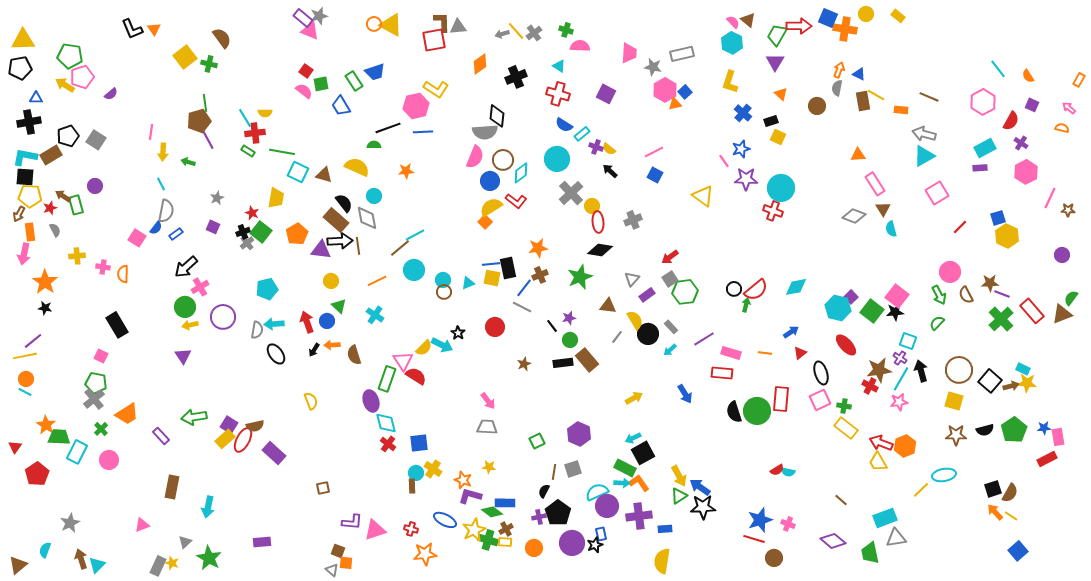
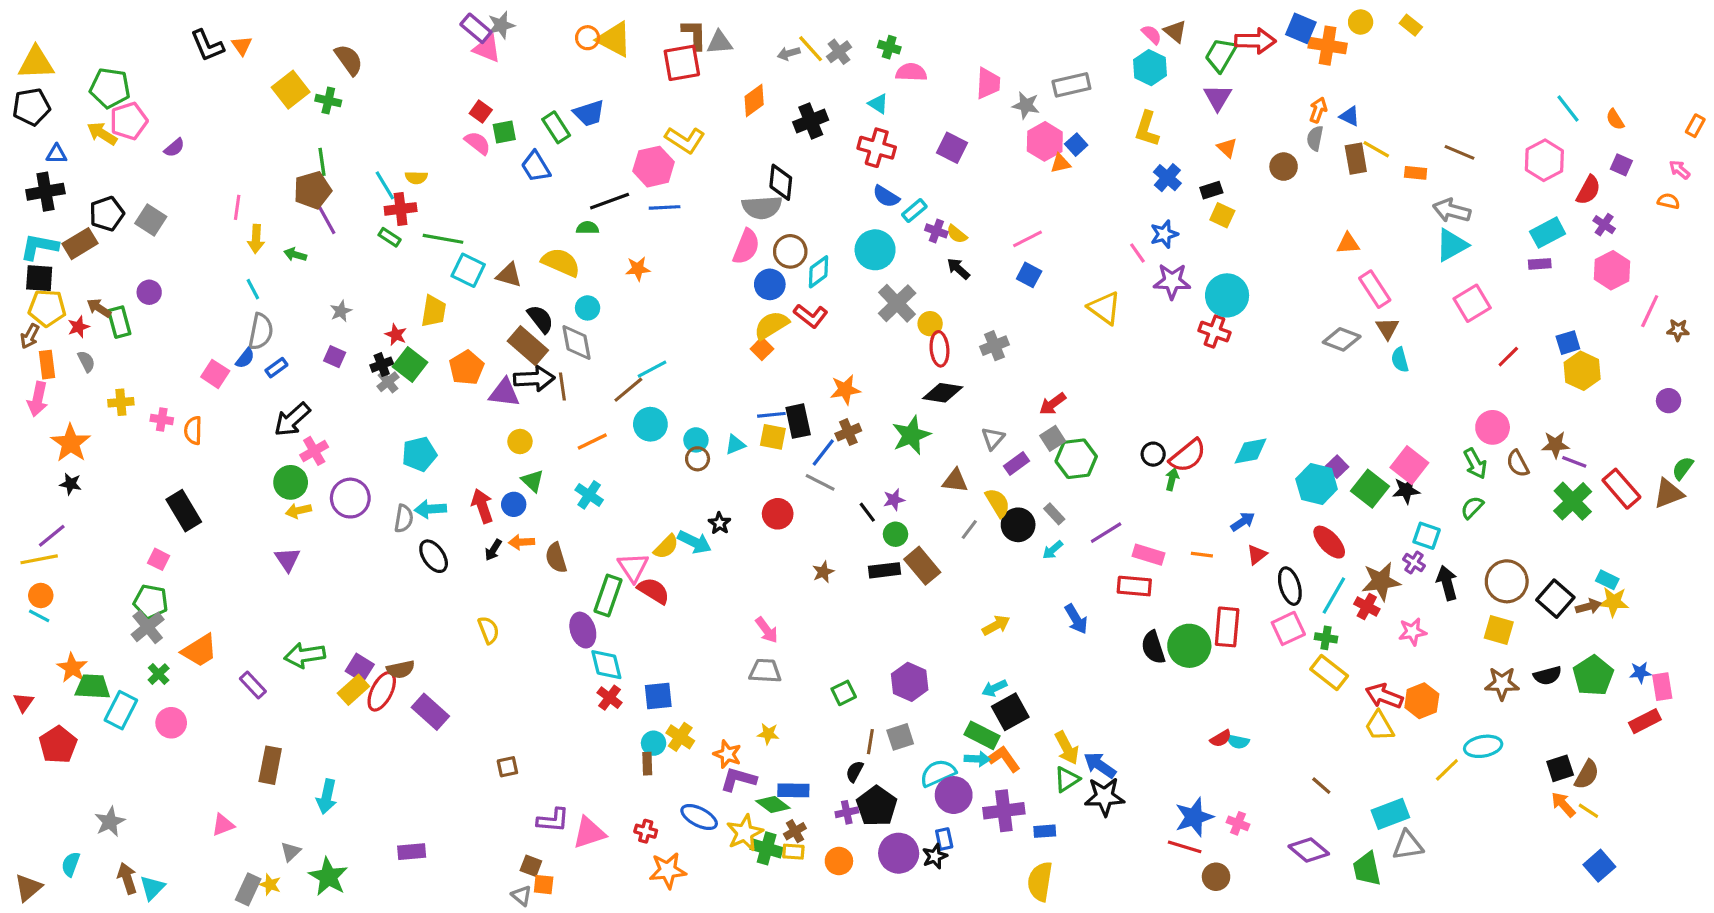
cyan line: (901, 379) -> (1334, 595), moved

